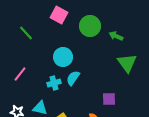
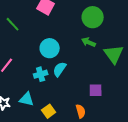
green circle: (90, 26) -> (93, 17), moved
green arrow: (116, 36) -> (89, 42), moved

